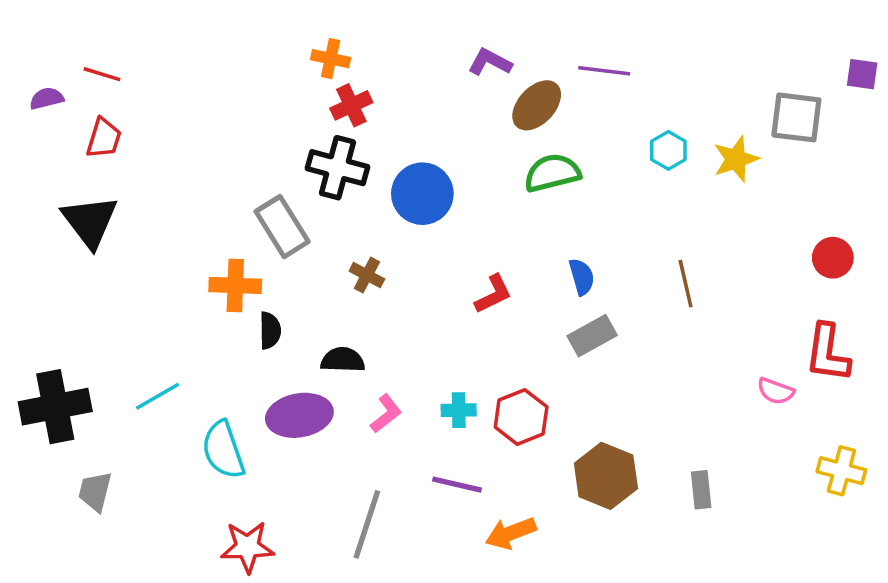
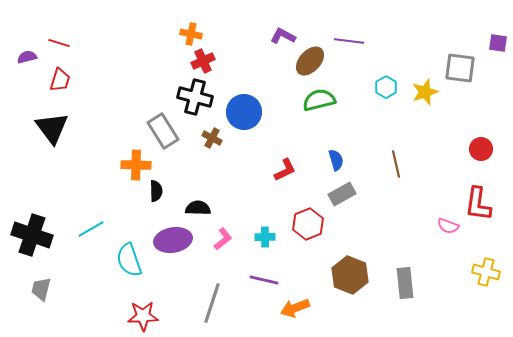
brown cross: (367, 275) -> (212, 138), moved
black cross: (55, 407) -> (32, 235), turned 30
red hexagon: (521, 417) -> (308, 224), moved
gray rectangle: (701, 490) -> (405, 283), size x1.4
gray trapezoid: (95, 492) -> (41, 289), moved

